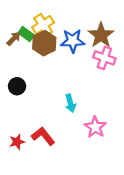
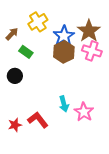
green rectangle: (26, 34) -> (26, 52), moved
blue star: (73, 41) -> (64, 36), turned -30
brown hexagon: (44, 43) -> (64, 52), moved
cyan arrow: (70, 103) -> (64, 104), moved

